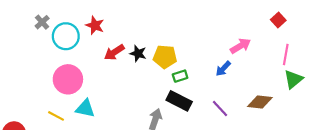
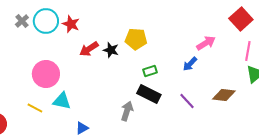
red square: (278, 20) -> (241, 19), size x1.6
cyan circle: (66, 36) -> (46, 21), moved
yellow pentagon: (165, 57) -> (136, 39), moved

